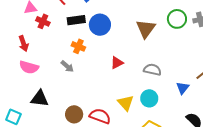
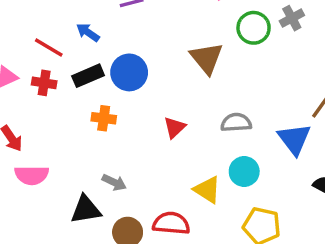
red cross: (43, 21) -> (44, 83), moved
gray arrow: (67, 66) -> (114, 182), moved
blue triangle: (183, 88) -> (294, 139), size x1.5
black triangle: (40, 99) -> (86, 210), moved

